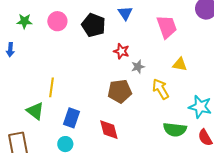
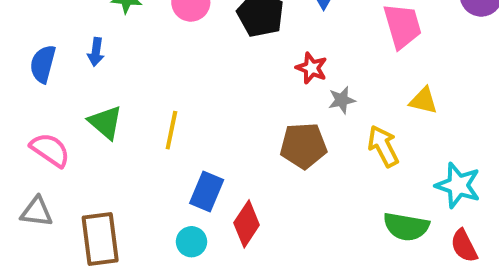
green triangle: (35, 111) -> (105, 122), moved
red diamond: (109, 130) -> (247, 224), moved, turned 45

